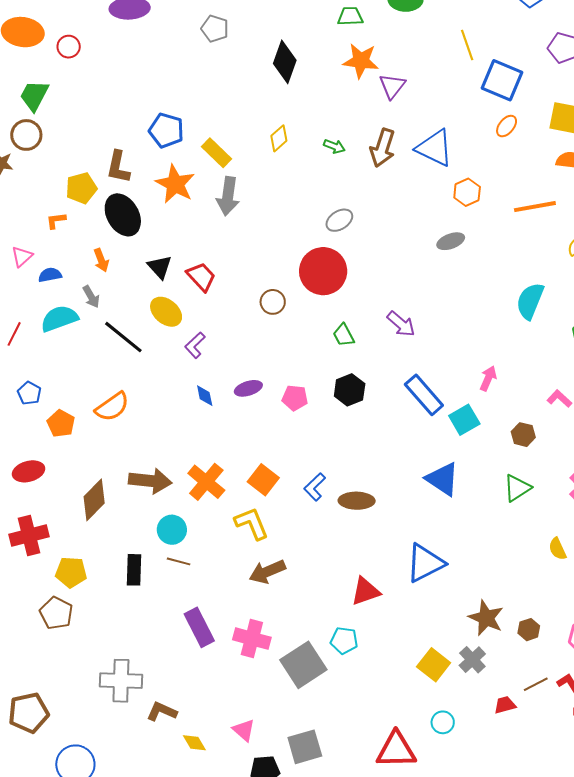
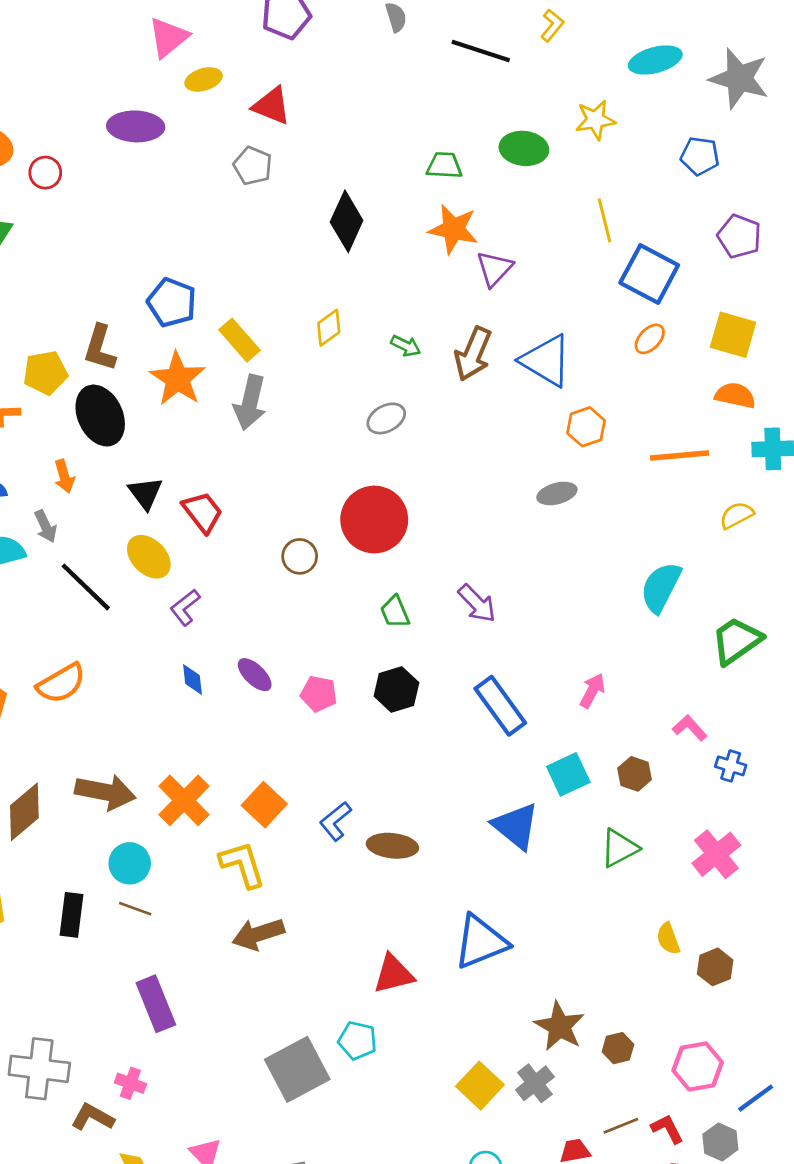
gray ellipse: (339, 220) -> (386, 418), moved
purple ellipse: (248, 388) -> (255, 675), turned 56
cyan square: (464, 420) -> (568, 774), moved
pink cross: (252, 639) -> (130, 1083), moved, size x0.6

